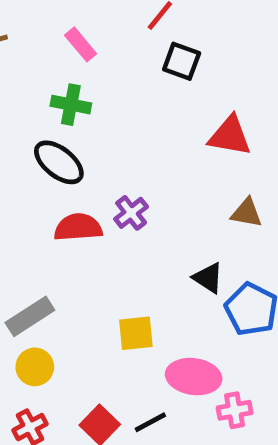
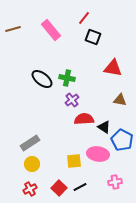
pink rectangle: (81, 44) -> (51, 30), size x1.5
green cross: (71, 105) -> (67, 78), moved
red semicircle: (78, 227) -> (84, 119), moved
yellow square: (136, 333) -> (74, 161), moved
pink ellipse: (194, 377) -> (98, 154), moved

